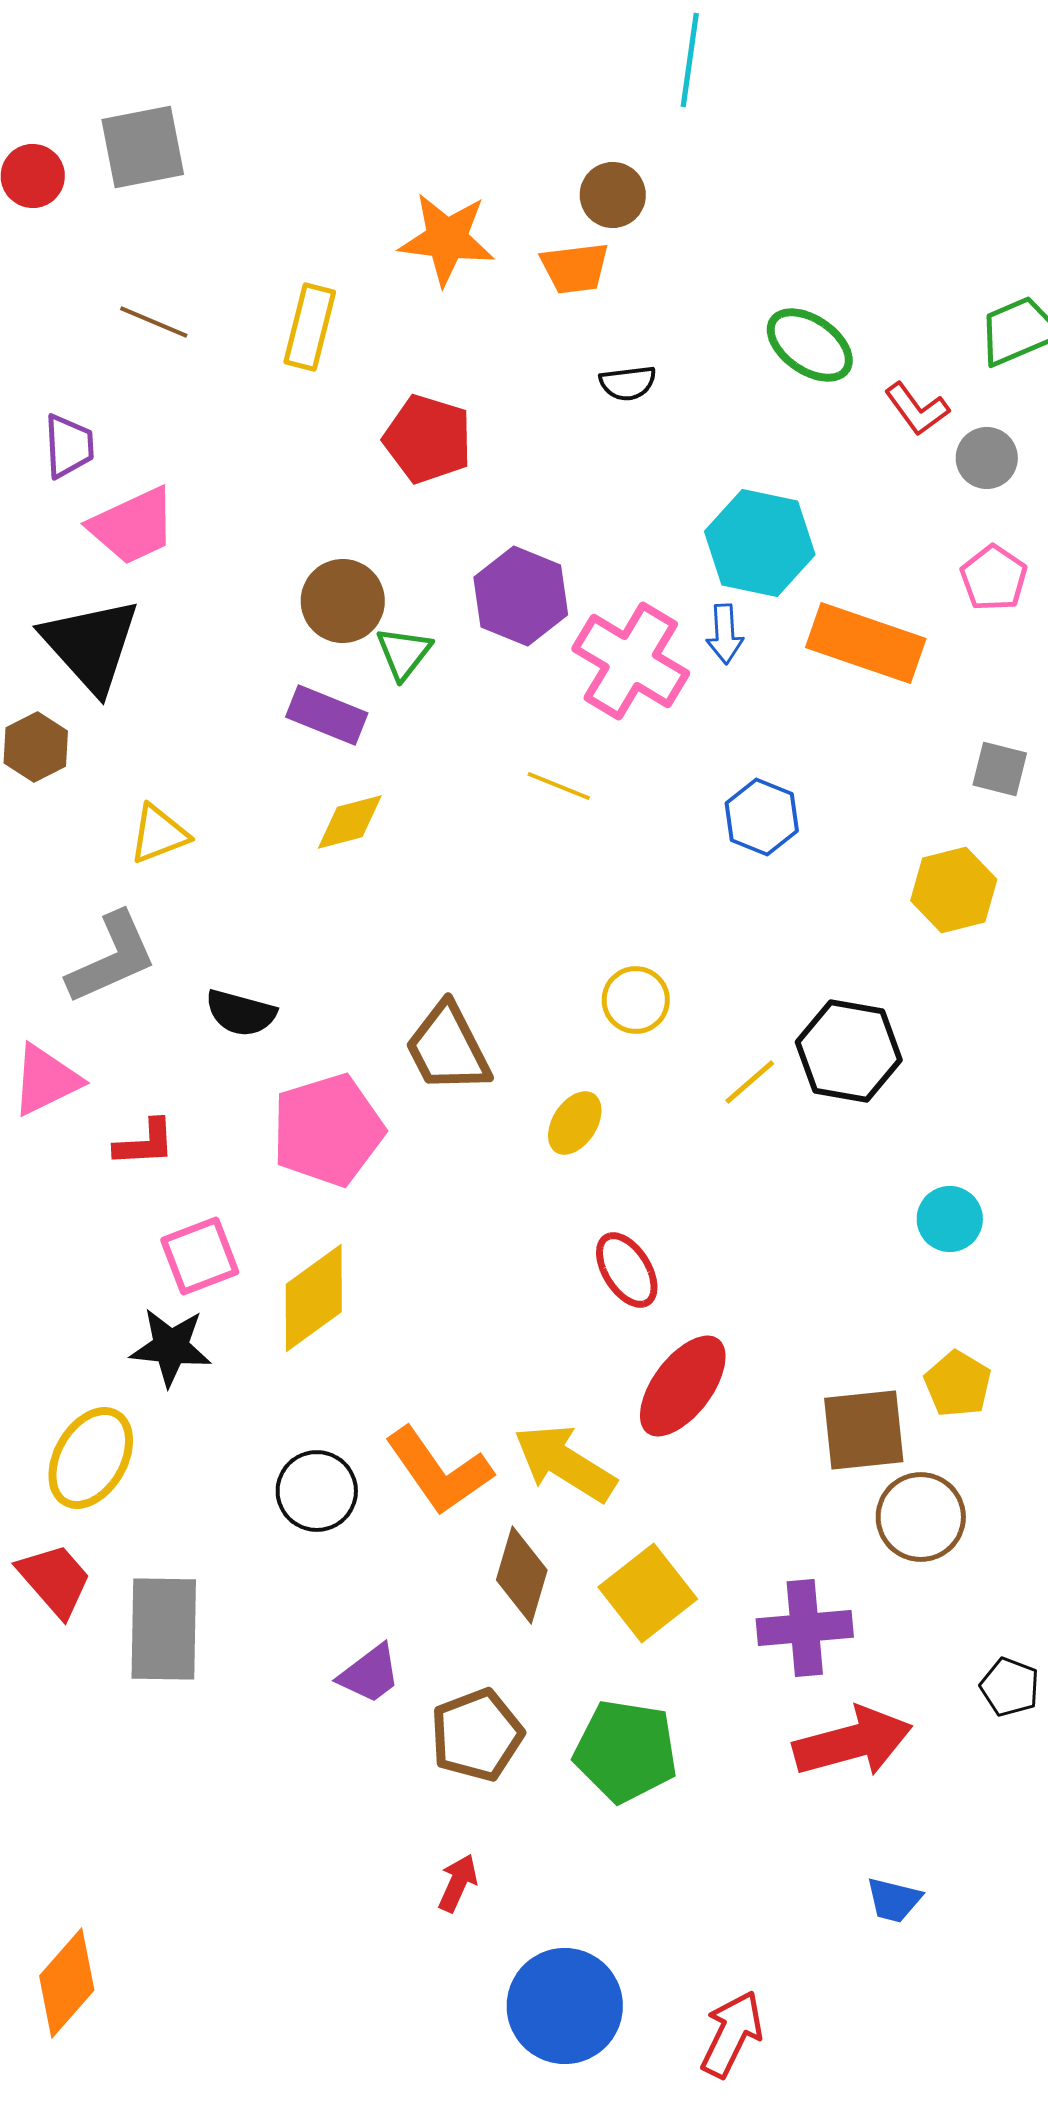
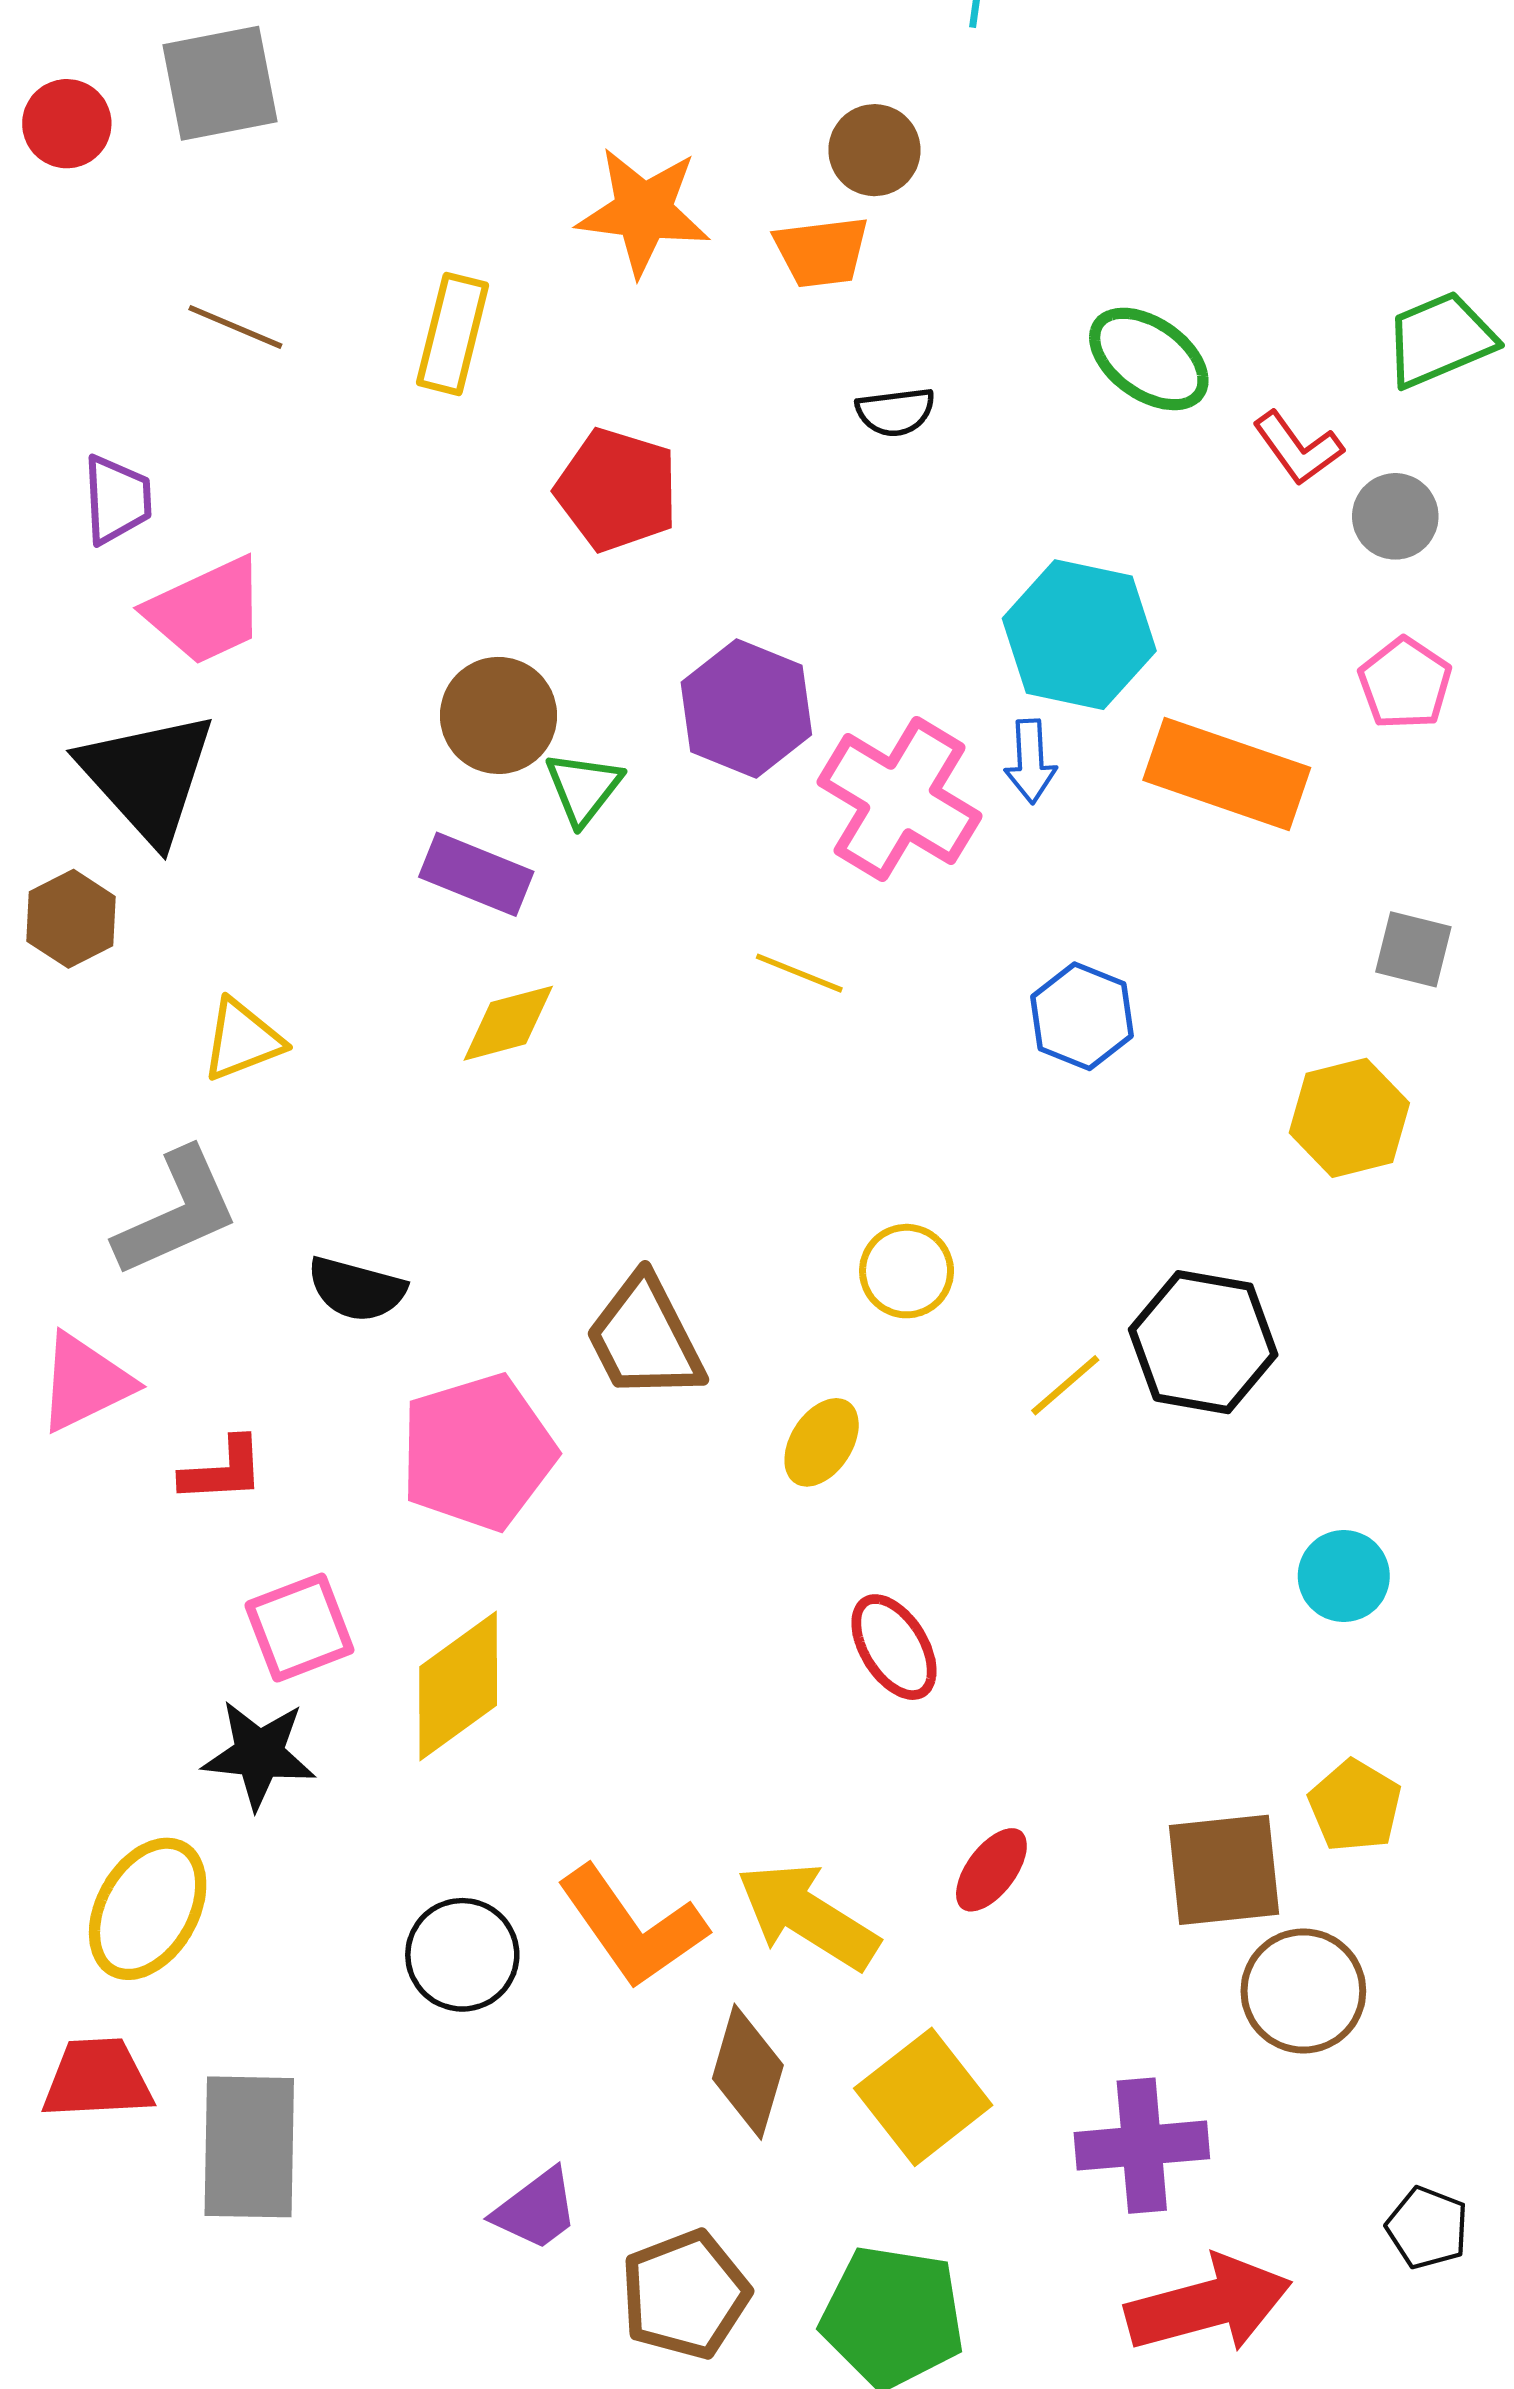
red ellipse: (683, 1386) -> (991, 1870), moved, size x0.6
red trapezoid: (55, 1580) -> (97, 2079), turned -52

